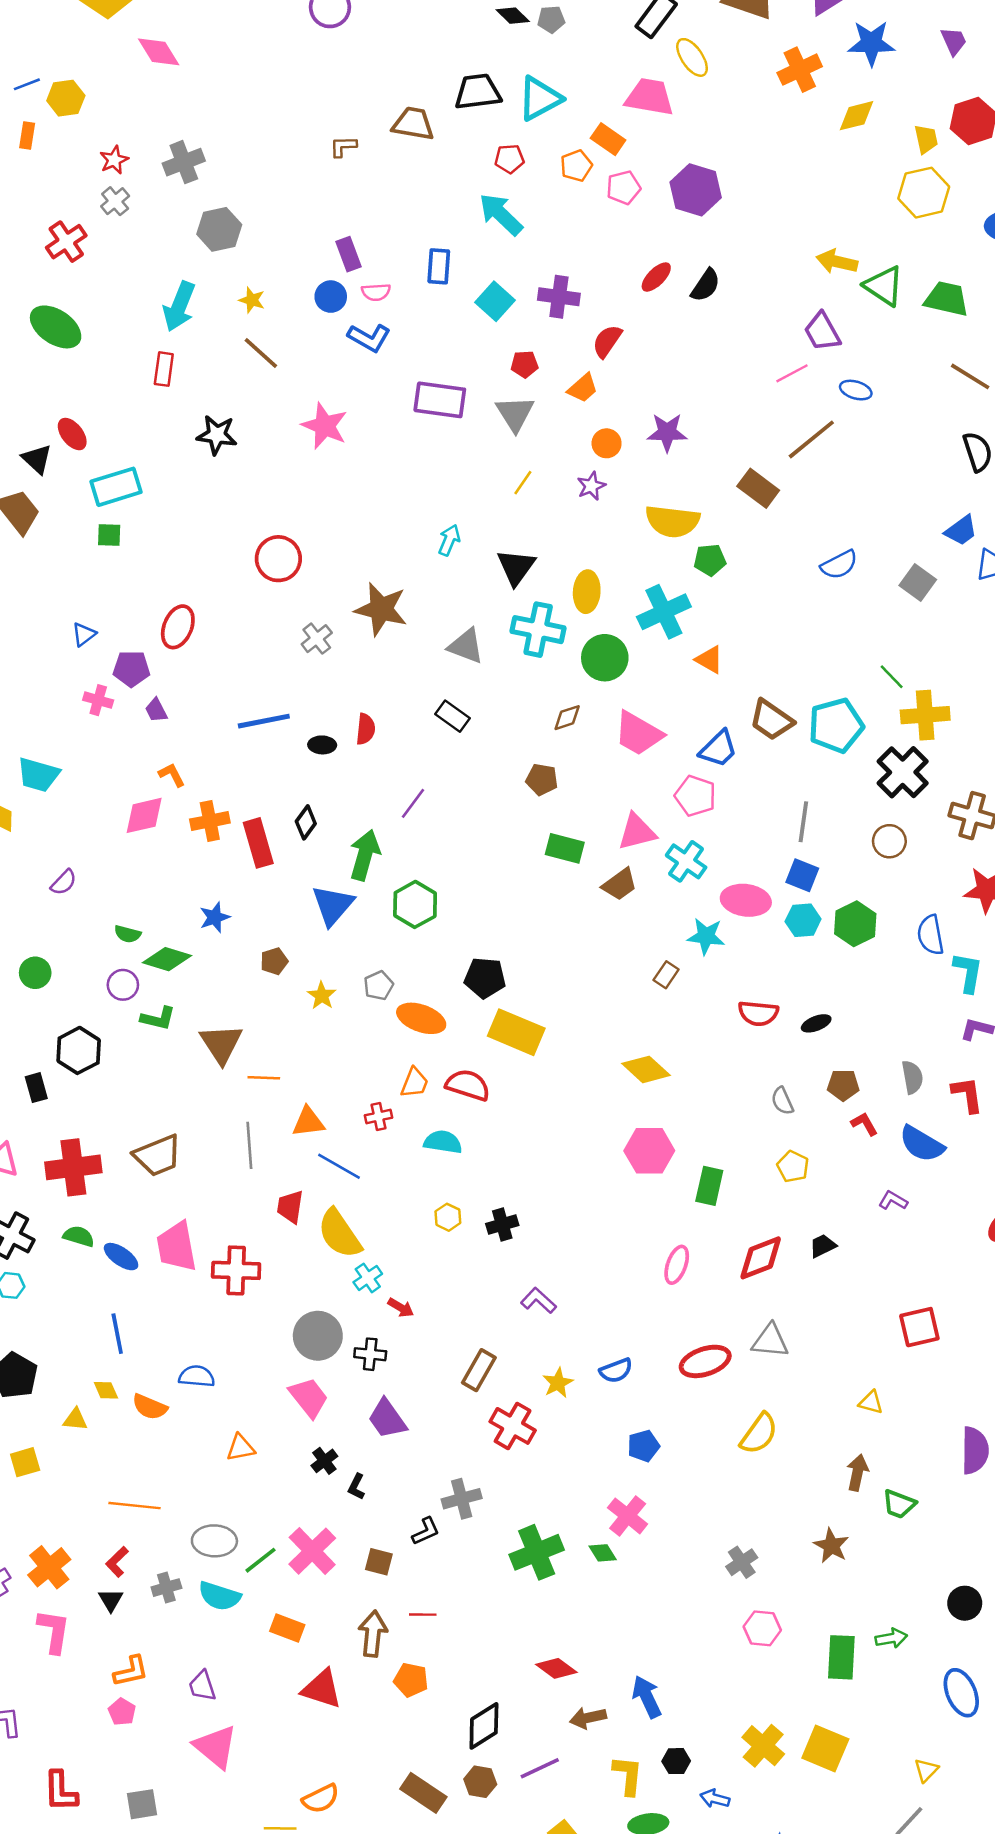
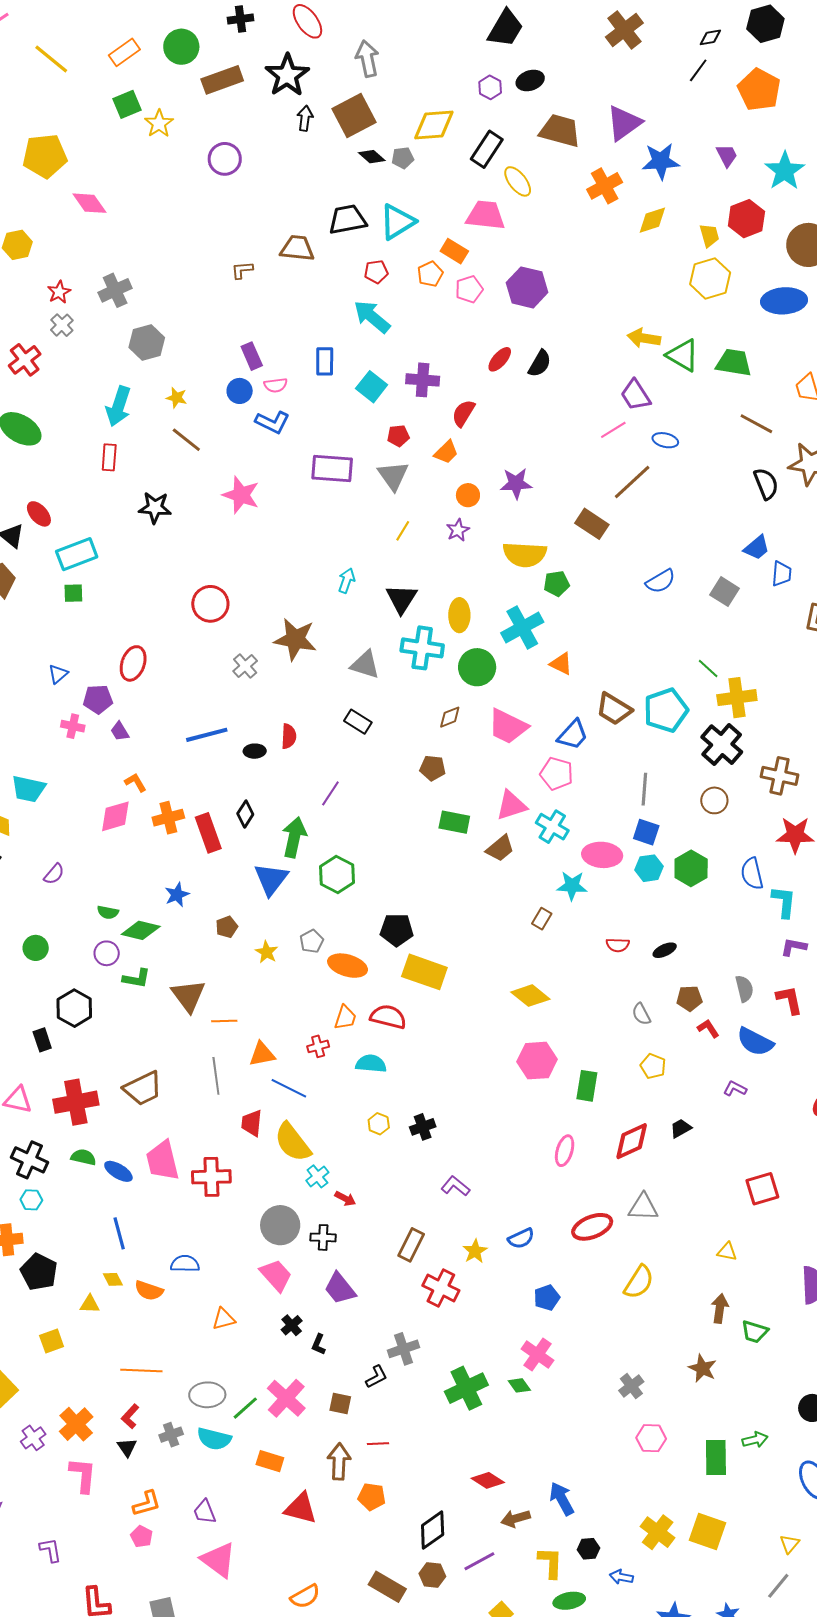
red semicircle: (758, 1013) -> (618, 945), size x0.7

